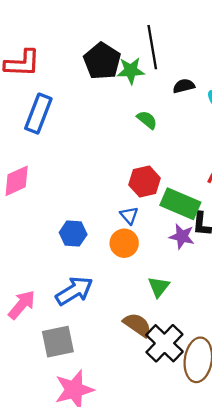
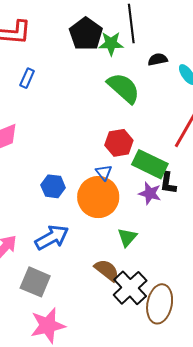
blue rectangle: (38, 114) -> (27, 78), size x0.6
green semicircle: (147, 120) -> (124, 88), size x1.8
orange circle: (124, 243) -> (98, 197), size x1.6
gray square: (58, 342) -> (35, 282), turned 32

